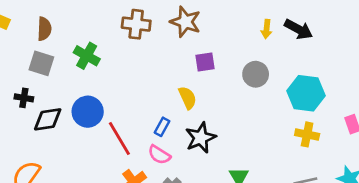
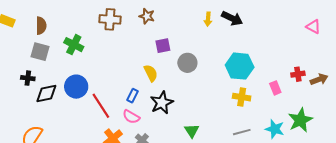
brown star: (185, 22) -> (147, 16), size x0.7
gray circle: (256, 74) -> (187, 63), moved

